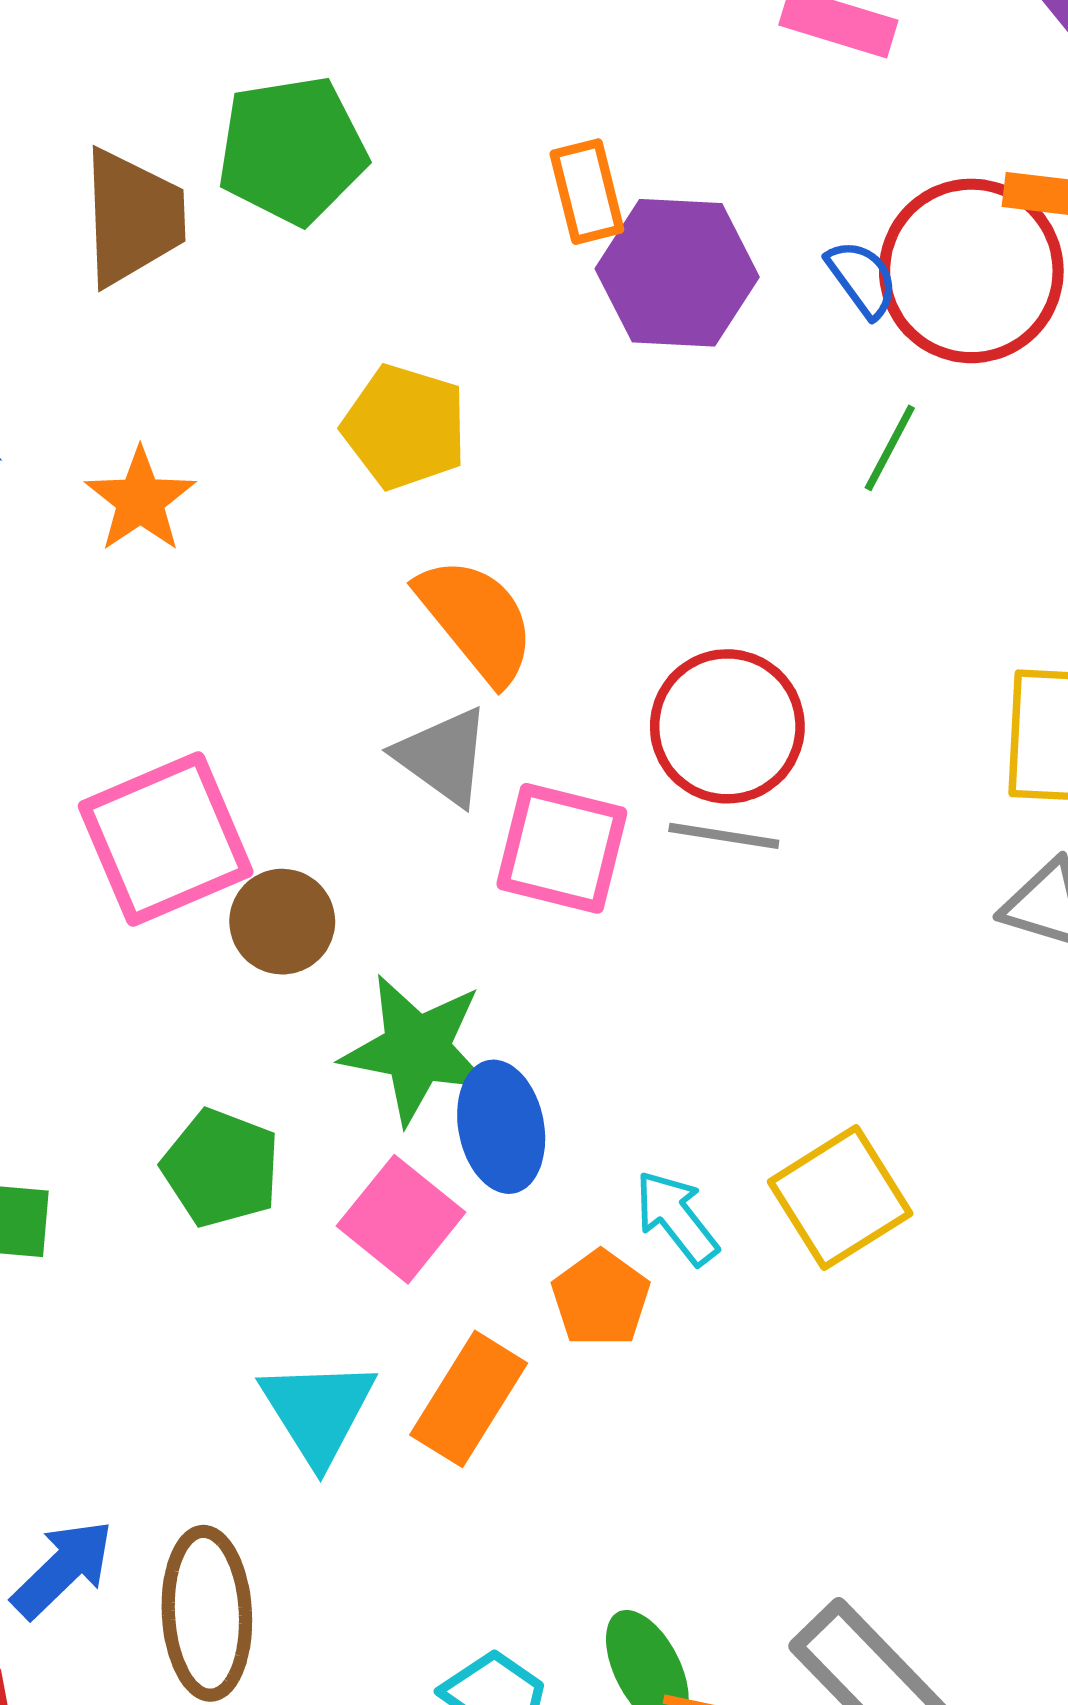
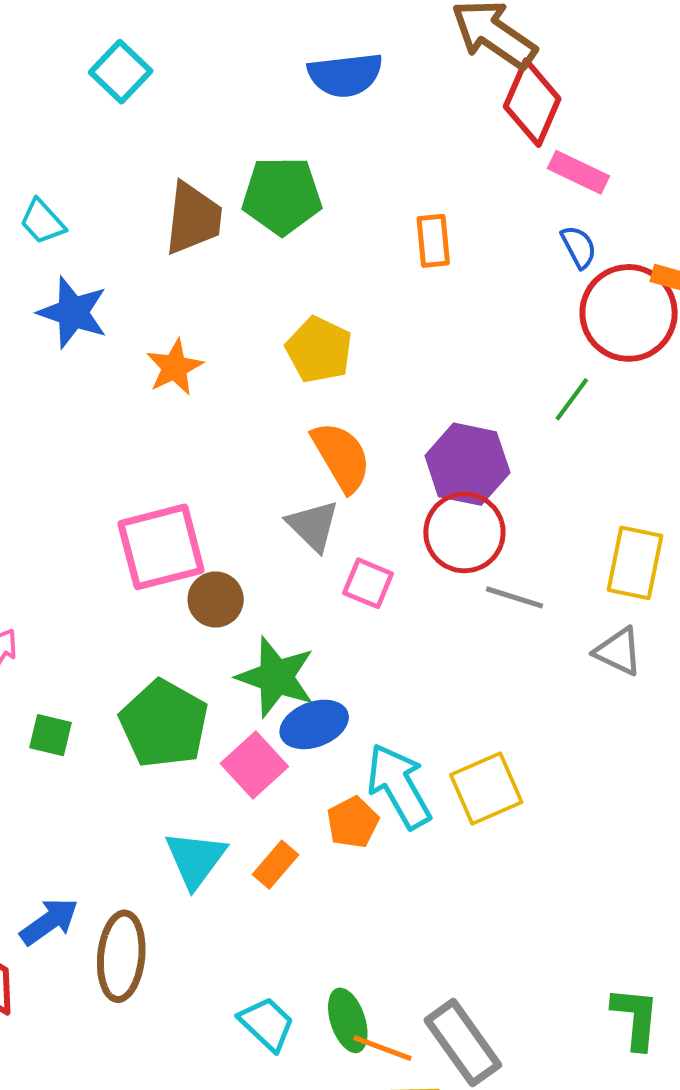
purple hexagon: (677, 273) -> (467, 464), moved
blue semicircle: (862, 279) -> (579, 247), moved
gray line: (724, 836) -> (514, 597), moved
pink square: (562, 848) -> (368, 583), size x0.7
blue ellipse: (501, 1127) -> (314, 724), turned 72
green pentagon: (221, 1168) -> (164, 724), size x1.4
cyan arrow: (676, 1218) -> (399, 786), size x1.6
orange rectangle: (469, 1399) -> (276, 865), size x0.7

